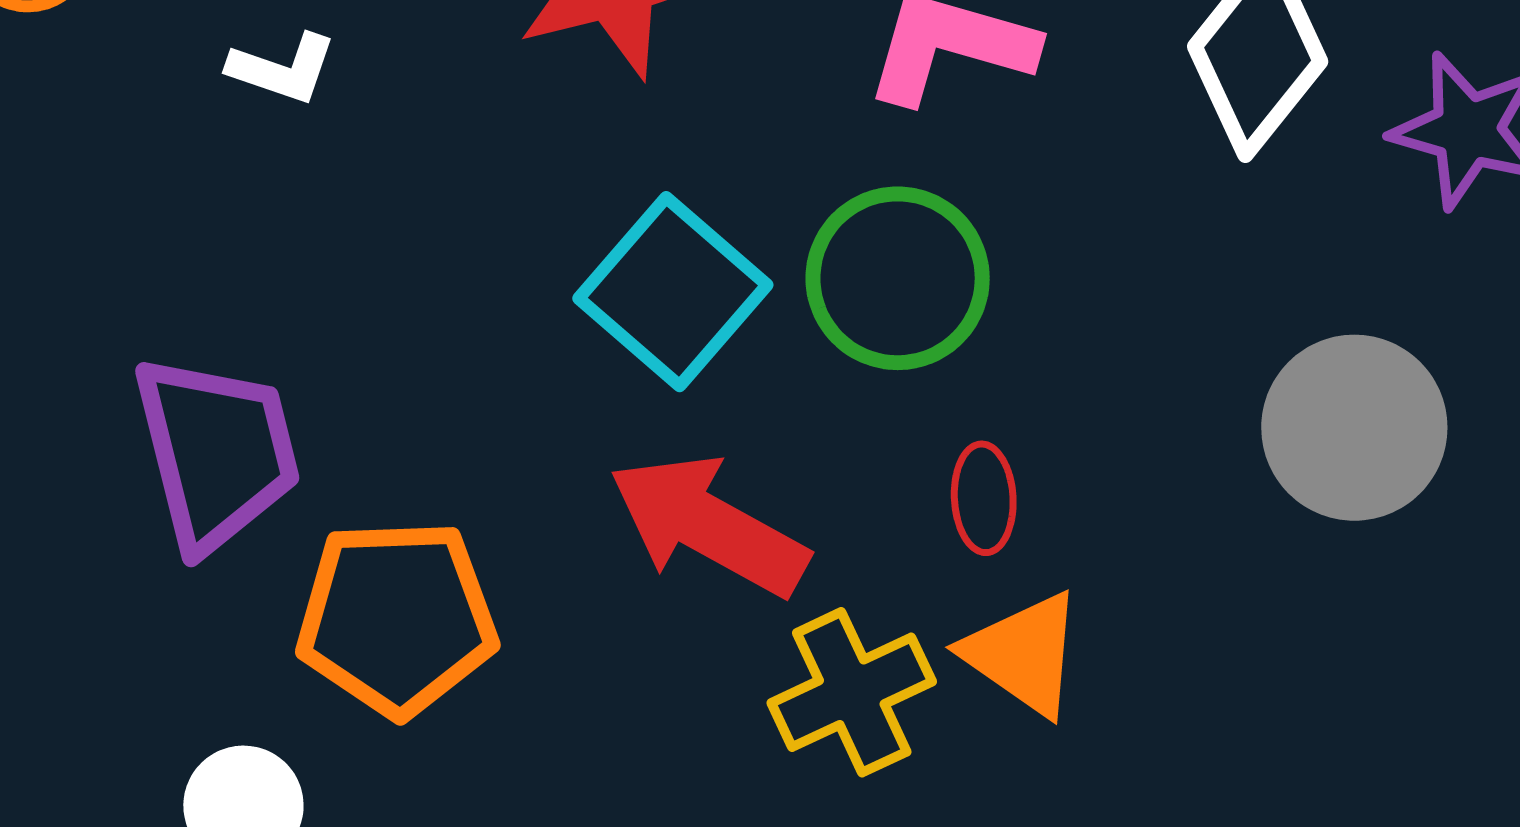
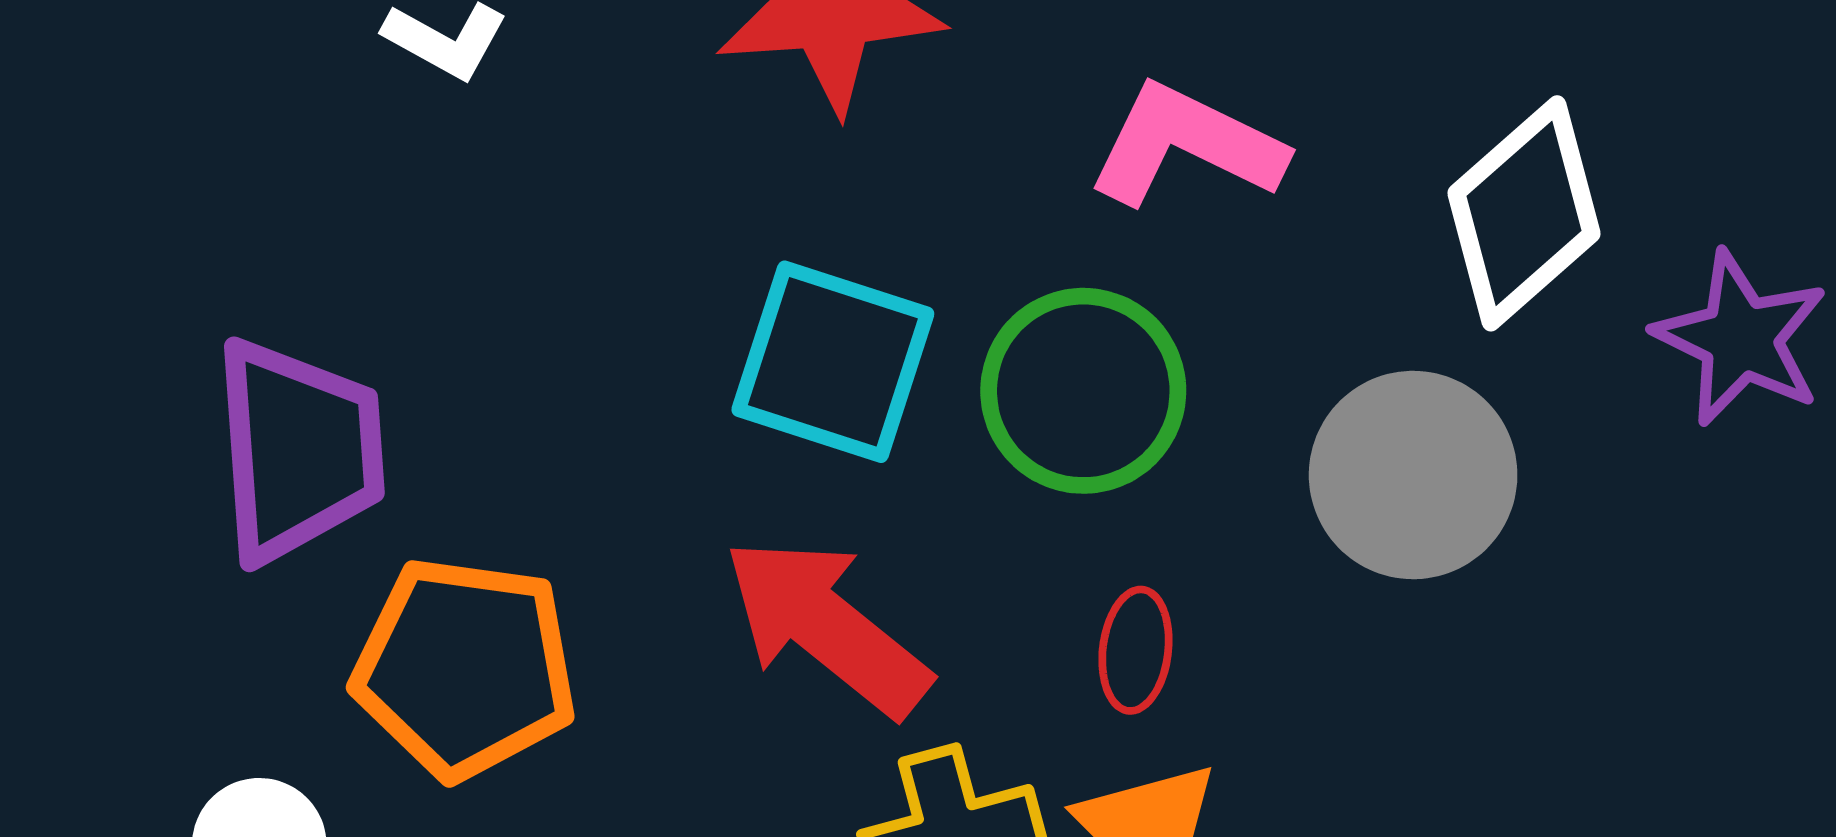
cyan square: (673, 292) -> (833, 362), turned -33
gray circle: (1354, 428) -> (1413, 475), moved

